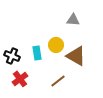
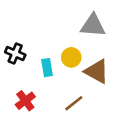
gray triangle: (73, 20) -> (93, 25), size x1.5
black cross: (12, 56) -> (15, 54), moved

